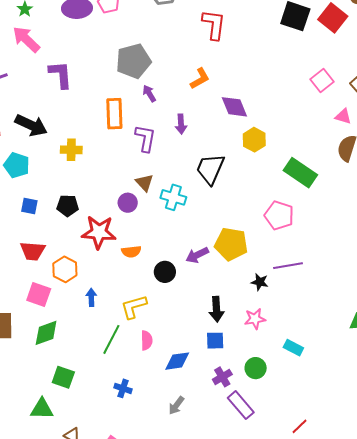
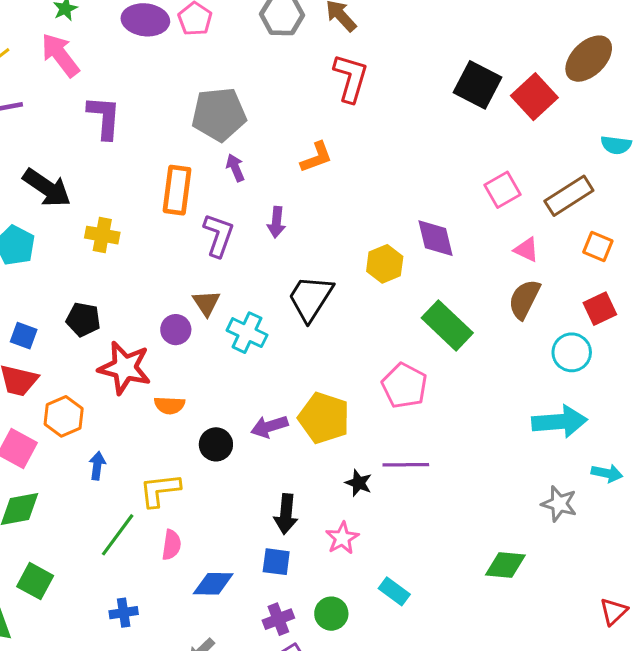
purple diamond: (234, 107) -> (435, 238), moved
blue square: (29, 206) -> (24, 336), moved
pink star: (255, 319) -> (342, 538), turned -30
blue cross: (123, 388) -> (124, 613), turned -36

